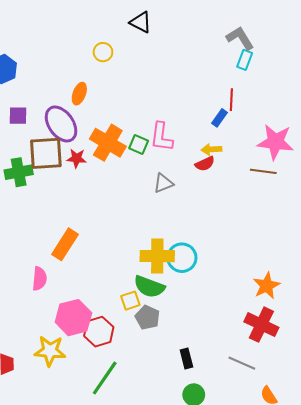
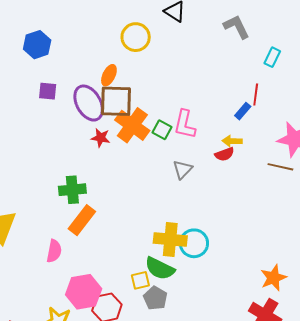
gray L-shape: (240, 38) -> (236, 27), moved
yellow circle: (103, 52) -> (136, 37), size x1.5
brown square: (46, 153) -> (116, 101), moved
green cross: (19, 172) -> (72, 190), moved
gray triangle: (163, 183) -> (182, 169), turned -30

